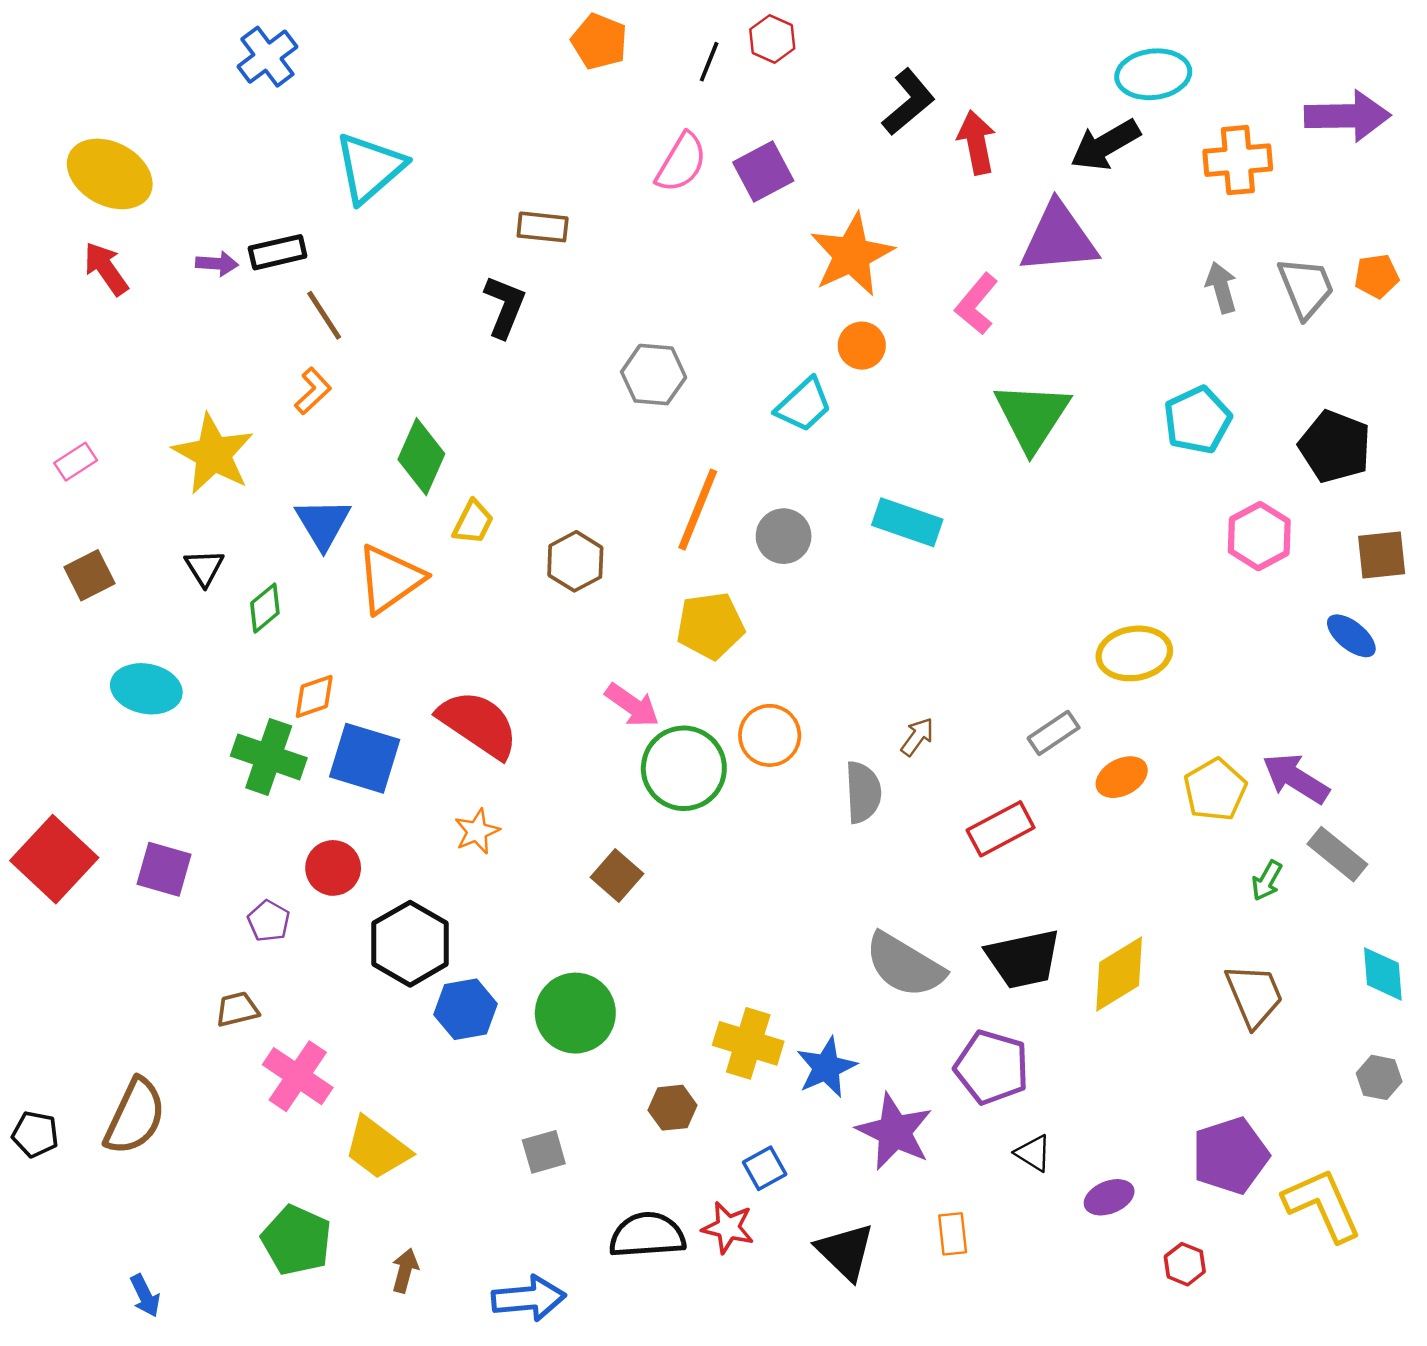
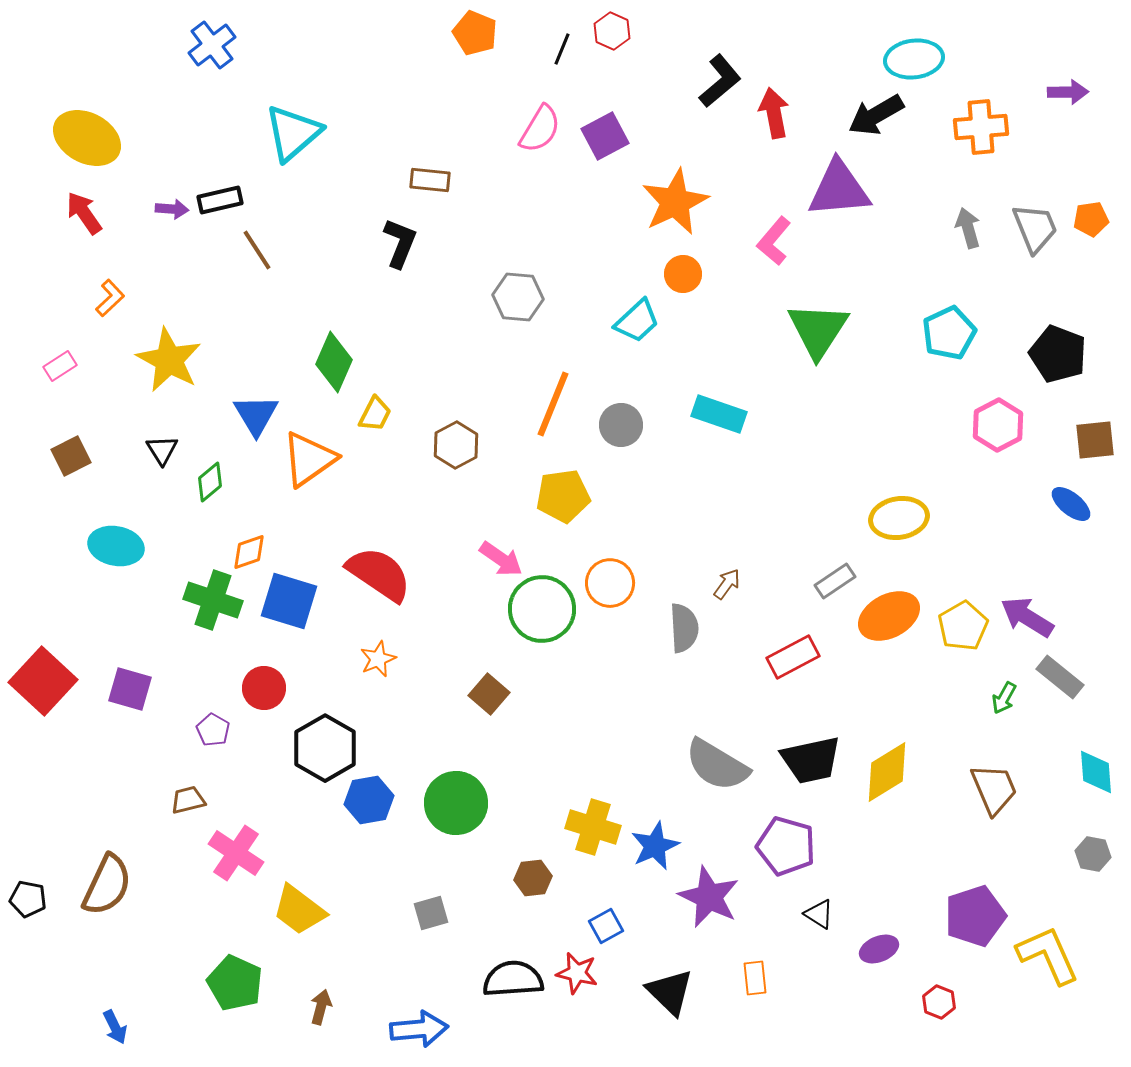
purple arrow: (1348, 116) -> (1068, 92), size x0.6
orange L-shape: (313, 391) -> (110, 298), moved
orange ellipse: (1122, 777) -> (889, 616), size x1.5

